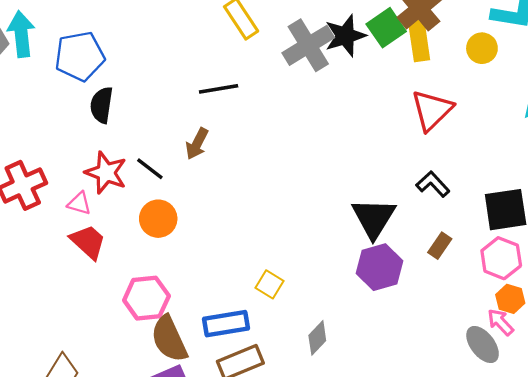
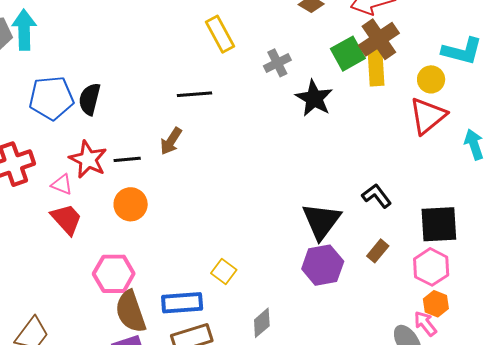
black star: (345, 36) -> (314, 98), moved, turned -30
gray cross: (308, 45) -> (277, 63), size x0.6
blue pentagon: (80, 56) -> (51, 98), moved
red triangle: (432, 110) -> (428, 116), moved
black line: (150, 169) -> (127, 159), turned -48

